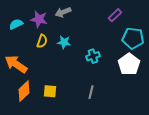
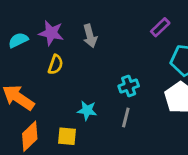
gray arrow: (63, 12) -> (90, 36), moved, turned -84
cyan star: (64, 42) -> (87, 110), moved
gray line: (91, 92) -> (126, 118), moved

